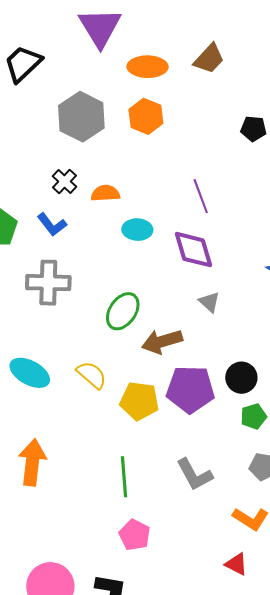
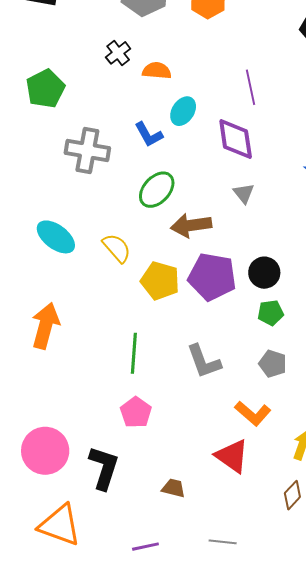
blue L-shape: (52, 225) -> (149, 135), moved
cyan ellipse: (137, 230) -> (183, 111), turned -68
red triangle: (236, 564) -> (232, 456), size x1.5

